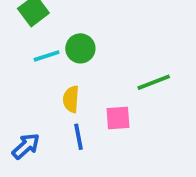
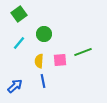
cyan line: (47, 56) -> (19, 43), moved, turned -32
pink square: (118, 118) -> (60, 60), moved

